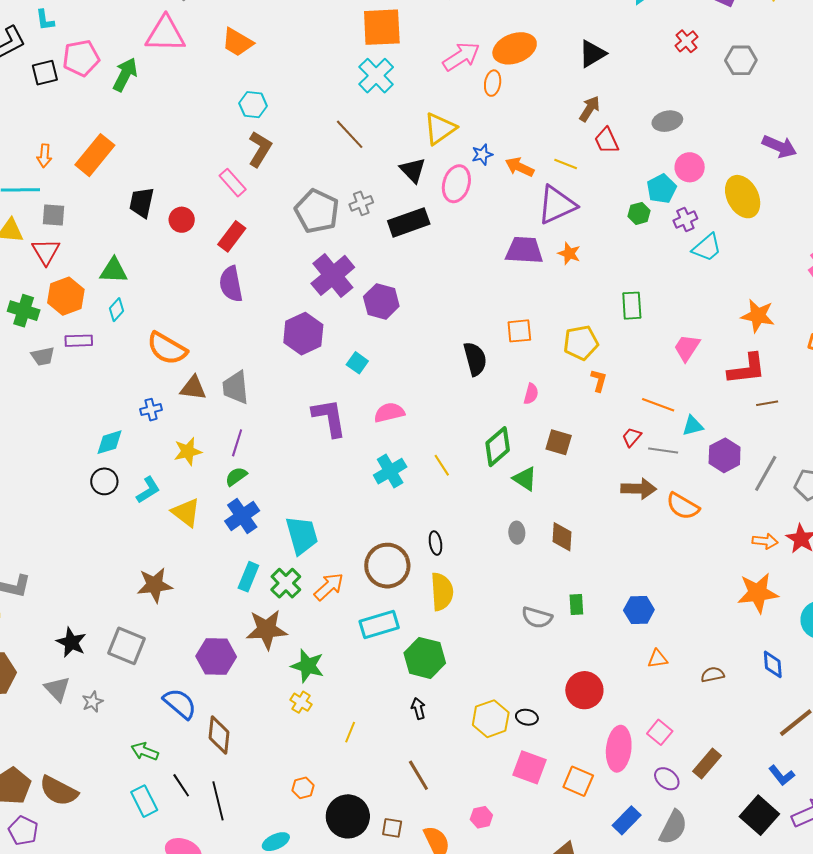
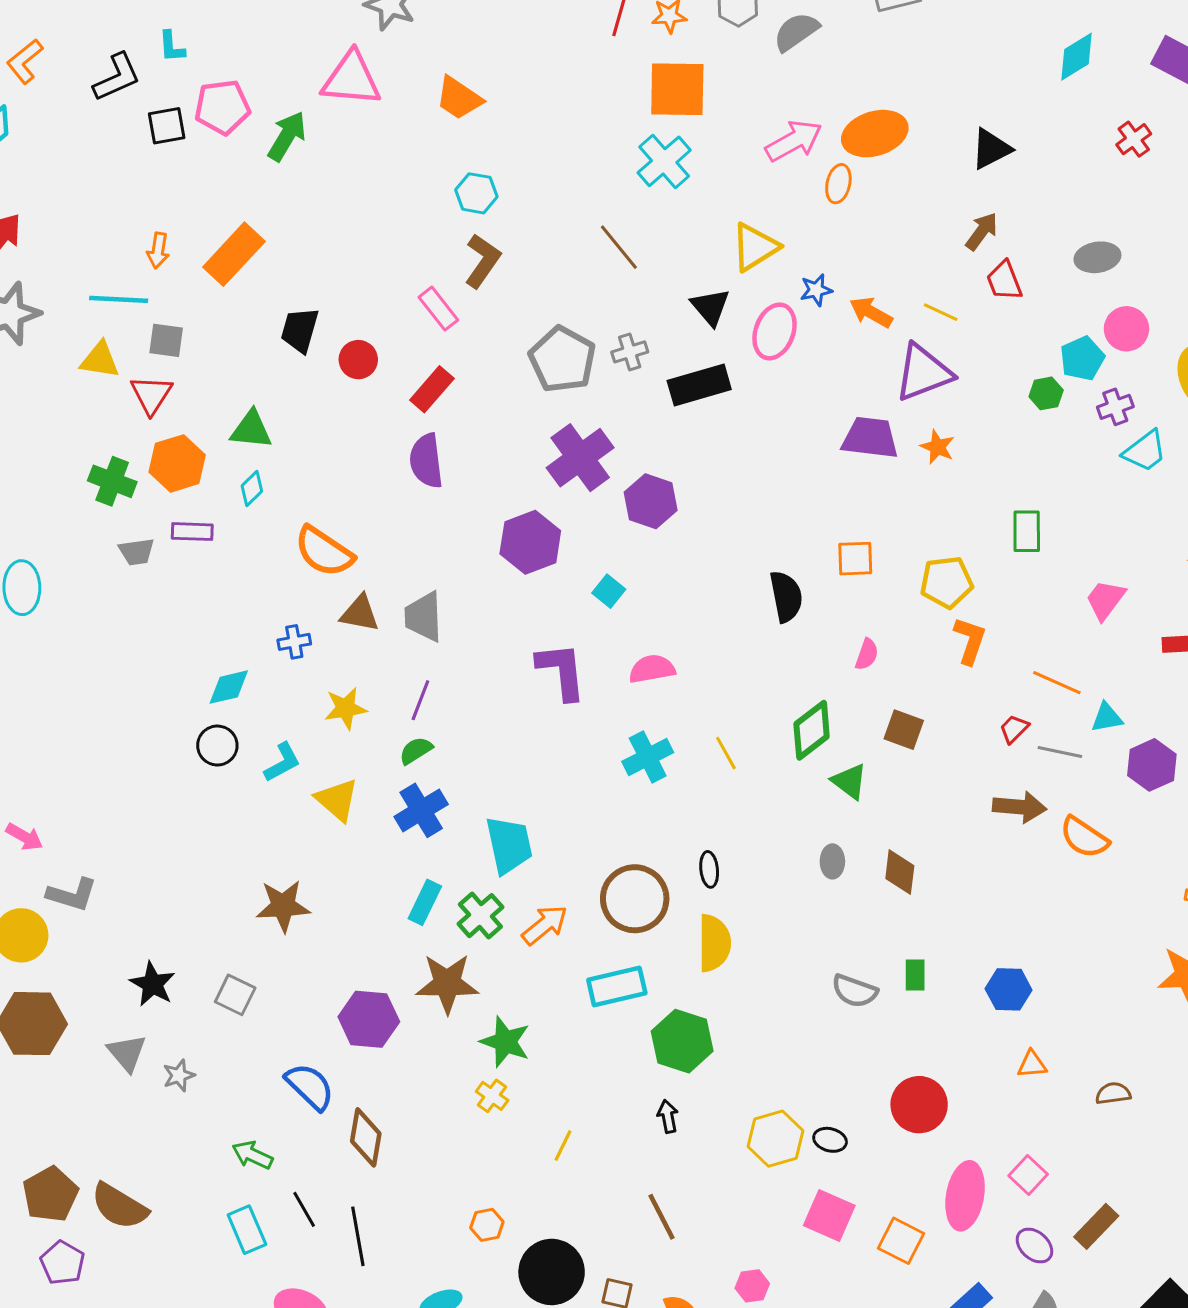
orange L-shape: (599, 380) -> (970, 641), size x1.4
gray square: (126, 646) -> (235, 995), size x0.7

